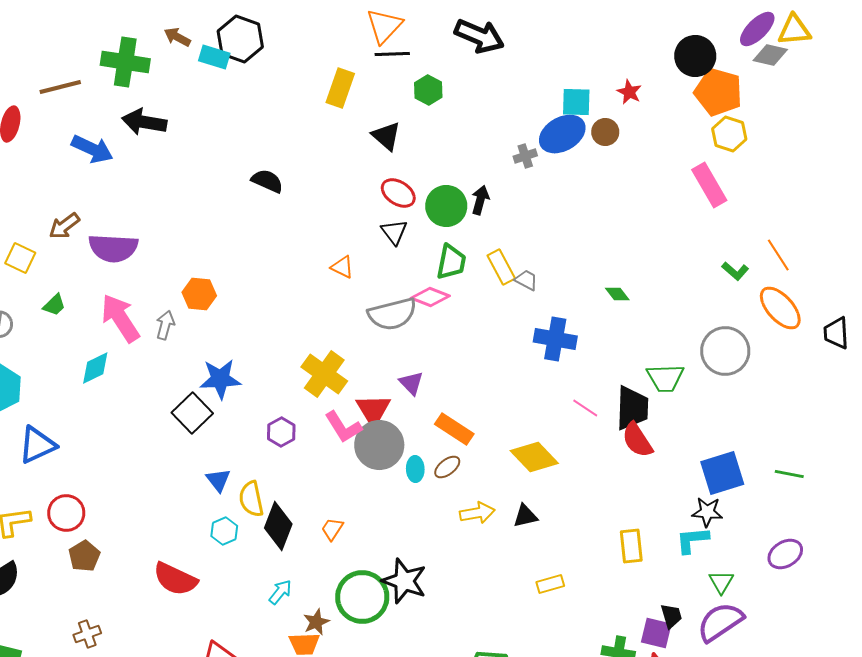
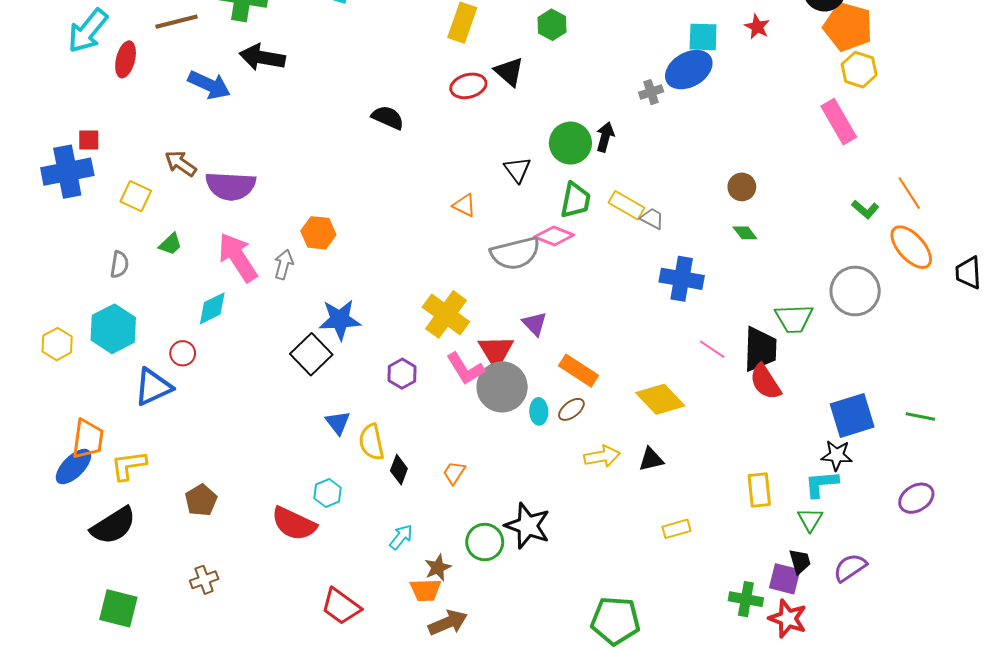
brown circle: (605, 132) -> (742, 187), moved
red ellipse: (398, 193) -> (468, 86), moved, turned -48
brown arrow: (64, 226) -> (181, 163), turned 72
yellow rectangle: (501, 267) -> (627, 205), turned -32
red circle: (66, 513) -> (183, 353), moved, size x0.7
black diamond: (278, 526) -> (399, 470), size x0.6
cyan hexagon: (224, 531) -> (328, 493), moved
green triangle: (721, 582) -> (810, 520), moved
green circle: (362, 597) -> (485, 542), size x0.7
purple semicircle: (720, 622) -> (850, 568), size x0.7

